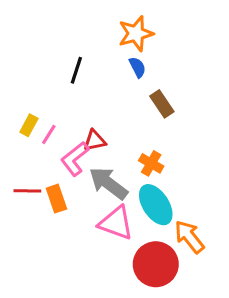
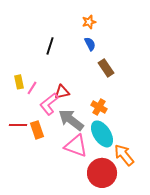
orange star: (136, 34) -> (89, 22), size x0.6
yellow rectangle: (29, 125) -> (19, 82), turned -40

